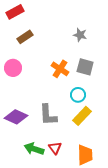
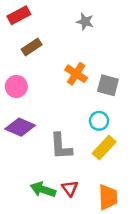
gray star: (80, 35) -> (85, 22), moved
orange cross: (60, 69) -> (76, 74), moved
purple diamond: (16, 117) -> (20, 127), moved

